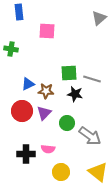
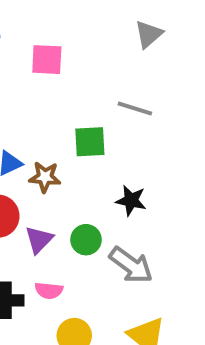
gray line: (92, 79) -> (135, 109), moved
black star: (75, 94) -> (131, 201), moved
purple triangle: (44, 113) -> (39, 240), moved

